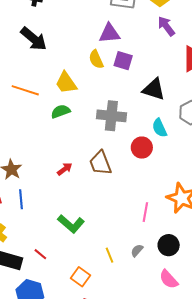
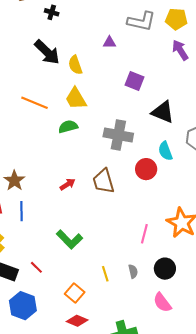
purple triangle: (109, 33) -> (110, 42), moved, size x0.6
yellow semicircle: (96, 59) -> (75, 65), moved
gray semicircle: (137, 250) -> (133, 271), turned 120

